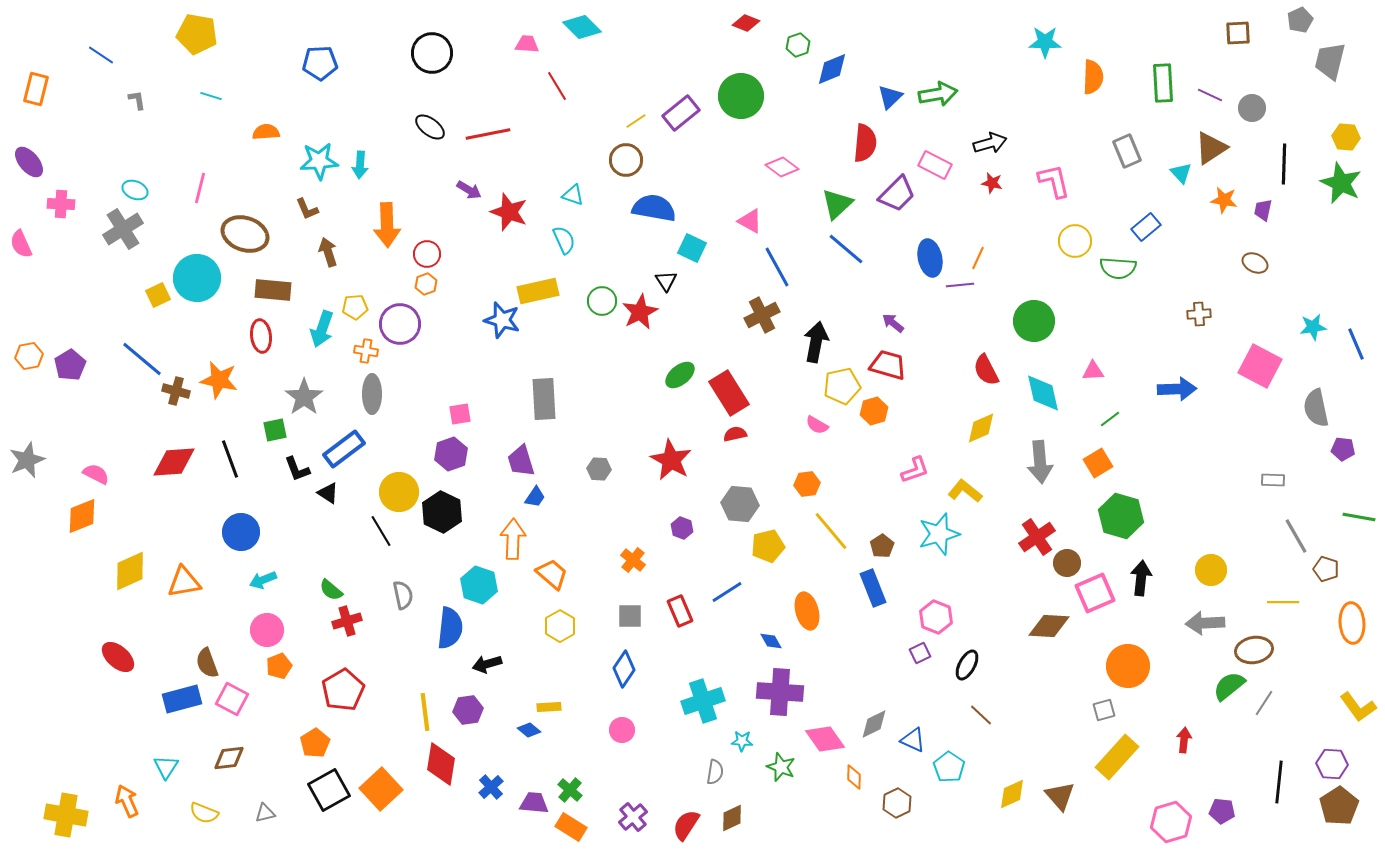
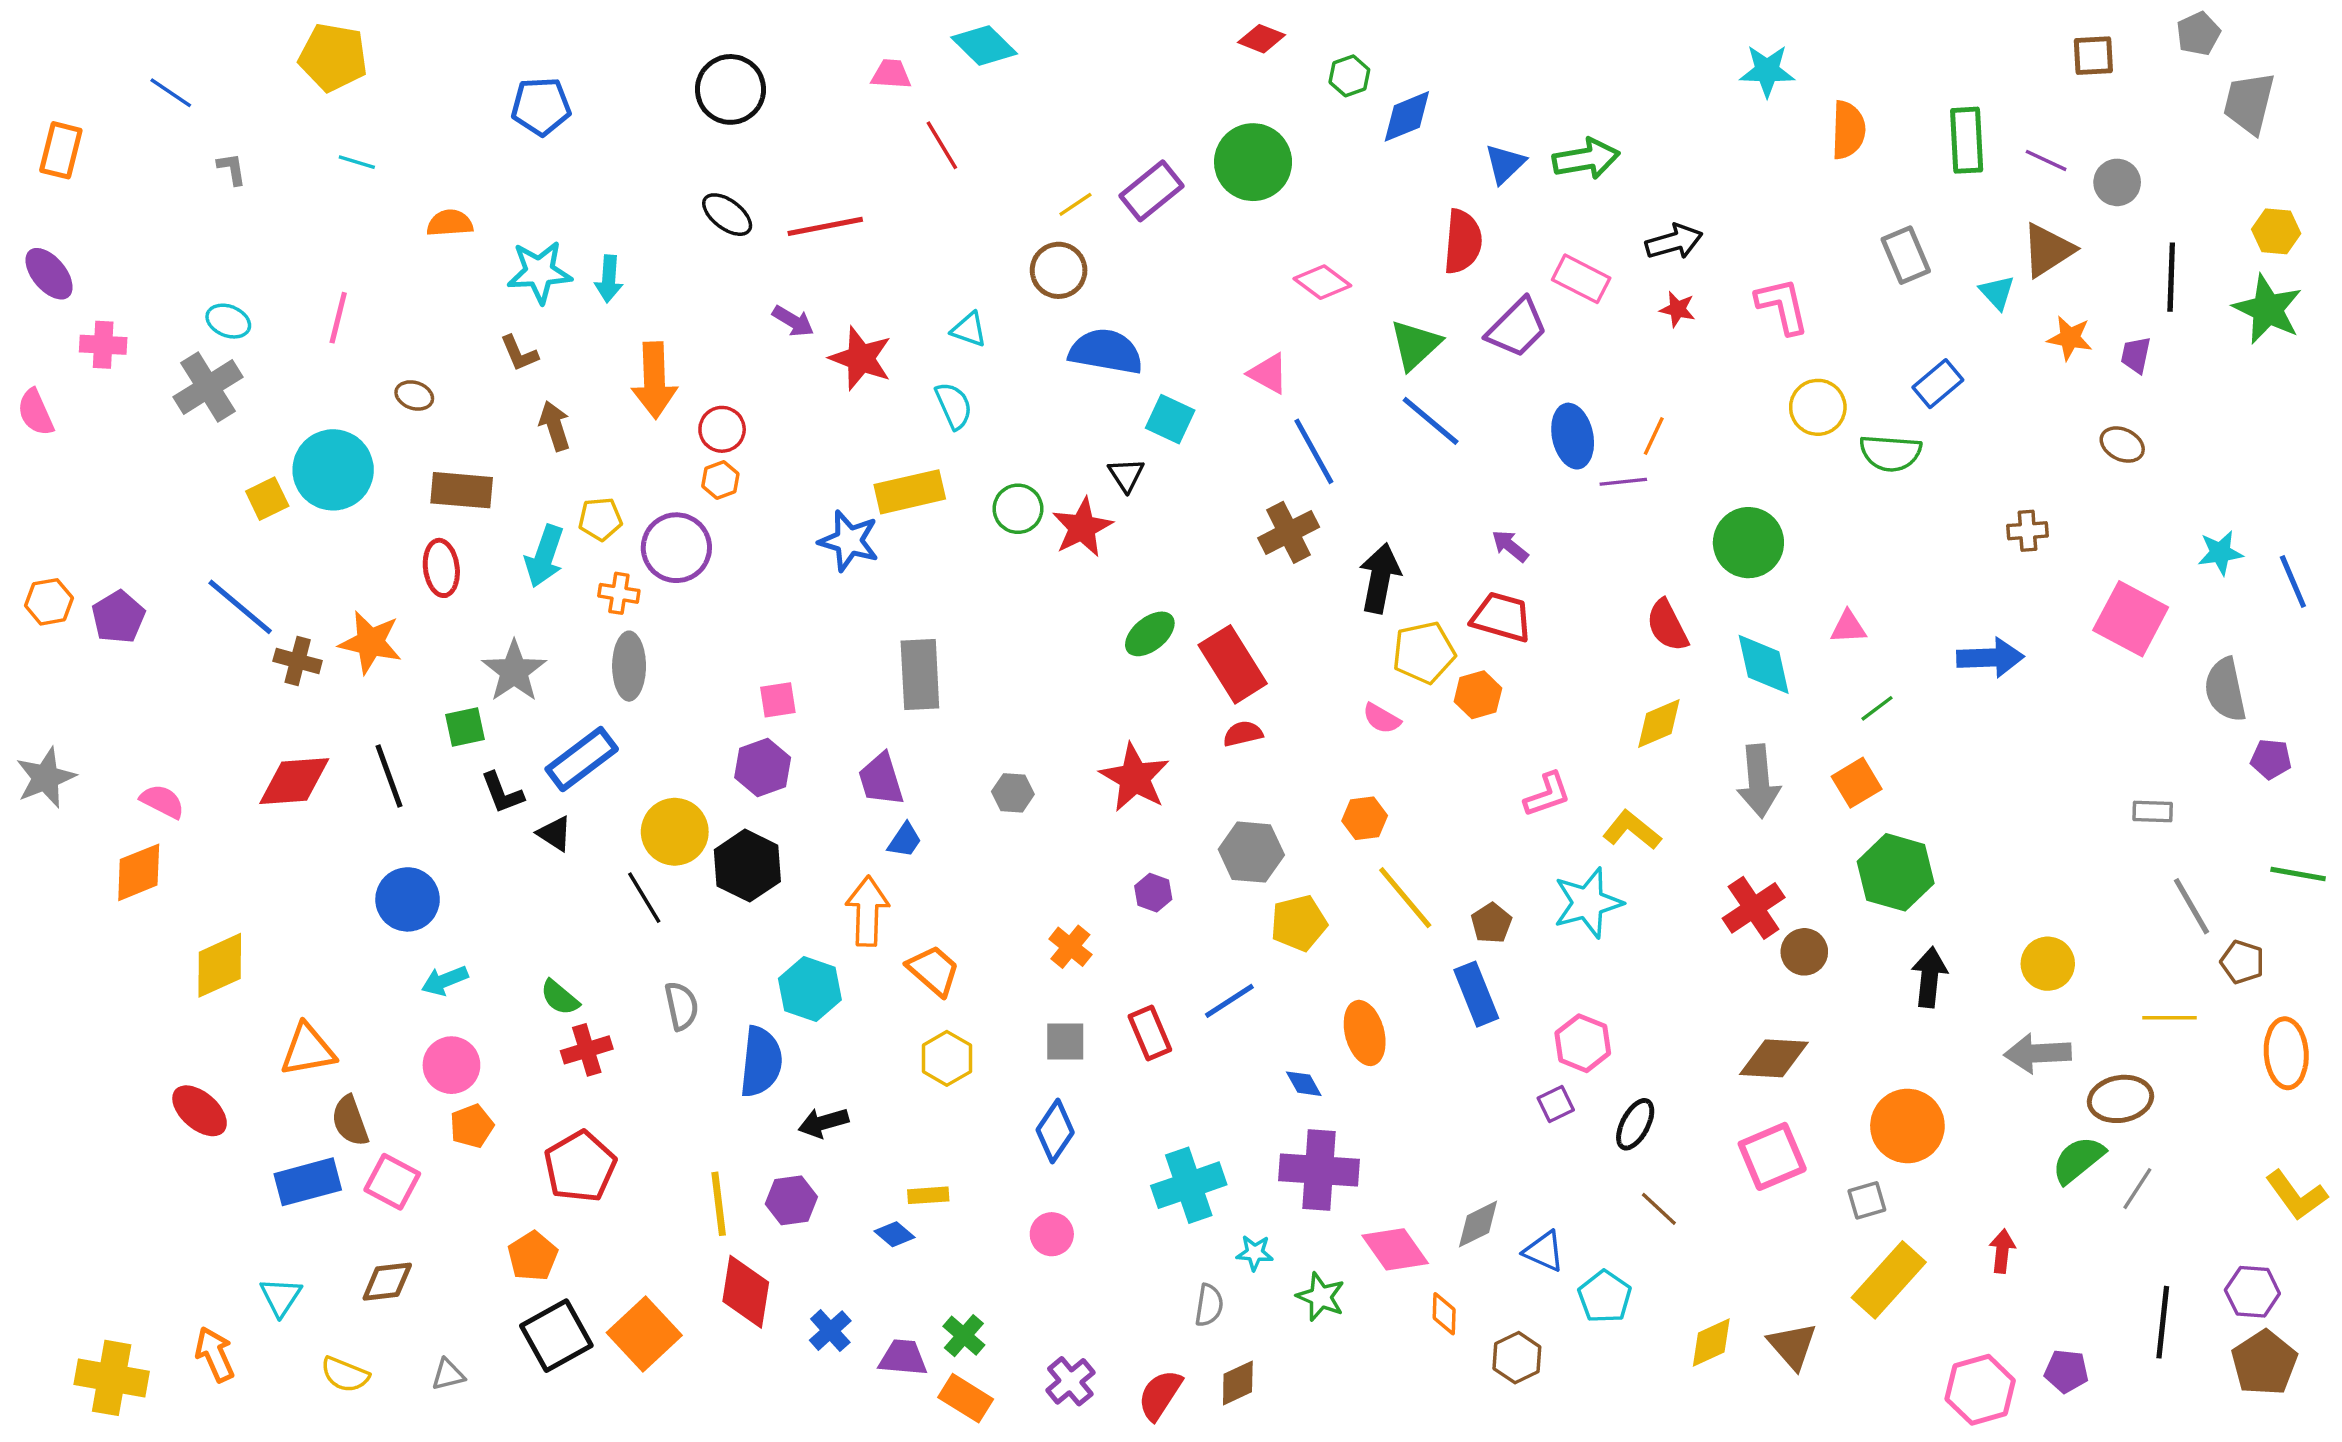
brown ellipse: (245, 234) -> (414, 395), size x0.5
orange triangle: (184, 582) -> (308, 1050), moved
pink square: (1095, 593) -> (1772, 1156), moved

